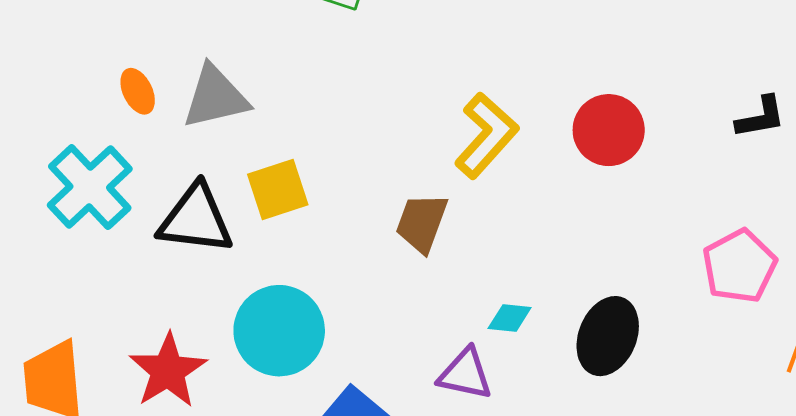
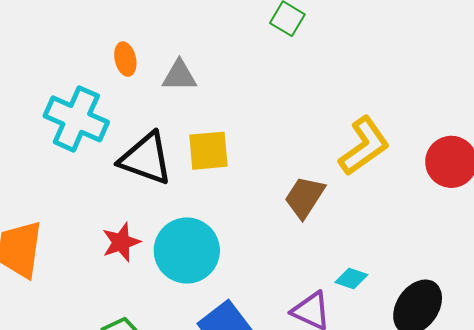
gray triangle: (216, 97) -> (179, 76), size x0.7
cyan cross: (90, 187) -> (76, 119), turned -36
red star: (168, 371) -> (121, 242), moved, size x0.7

